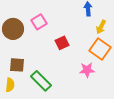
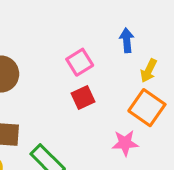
pink square: (39, 22) -> (80, 62), moved

